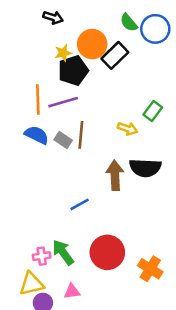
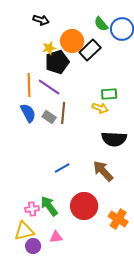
purple line: (63, 102) -> (49, 87), turned 50
green rectangle: (153, 111) -> (109, 94), moved, turned 49
blue semicircle: (37, 135) -> (28, 113), turned 36
brown arrow: (115, 175) -> (103, 171), moved, turned -40

